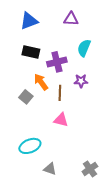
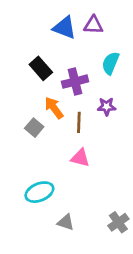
blue triangle: (29, 21) -> (64, 28), moved, turned 42
black rectangle: (31, 52) -> (41, 68), turned 36

